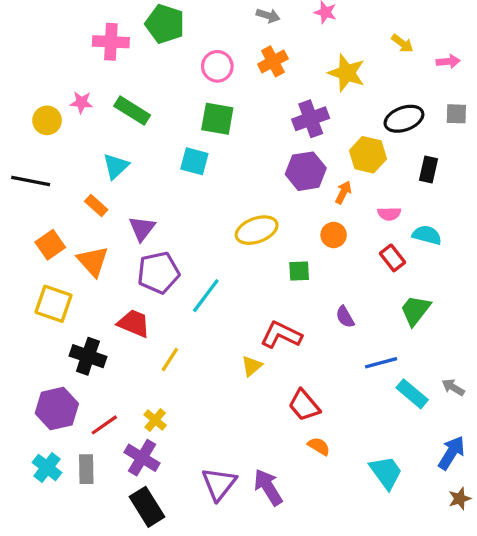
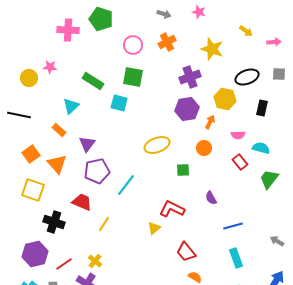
green rectangle: (132, 111) -> (93, 81), moved
green trapezoid: (415, 310) -> (269, 179), moved
cyan rectangle: (412, 394) -> (236, 258), moved, turned 30

